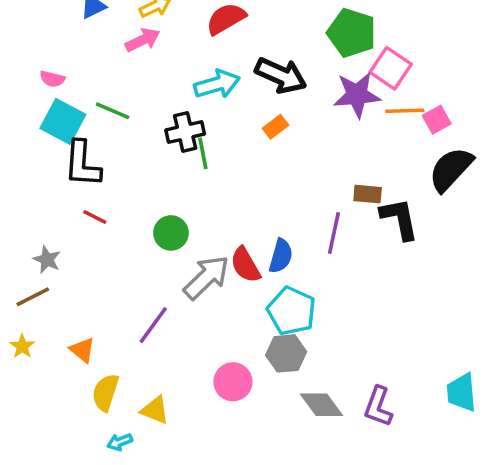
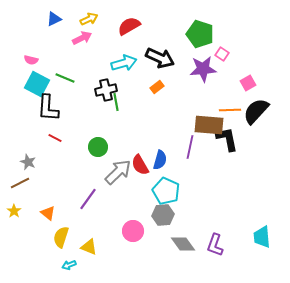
pink square: (391, 68) -> (222, 54), size x0.6
orange line: (405, 111) -> (230, 110), moved
brown rectangle: (368, 194) -> (209, 125), size x1.8

